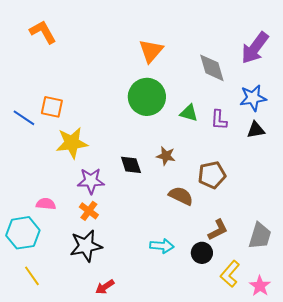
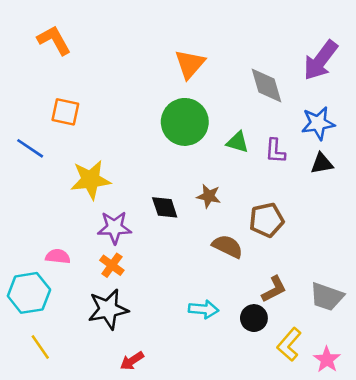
orange square: (52, 107) -> (65, 112), moved
gray trapezoid: (260, 236) -> (327, 297), turned 92

